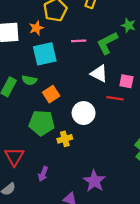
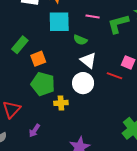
white triangle: (99, 74) -> (88, 60), moved
green semicircle: (29, 80) -> (80, 40), moved
orange square: (51, 94) -> (38, 59), moved

